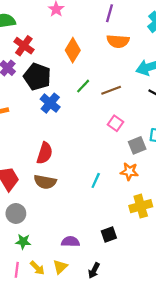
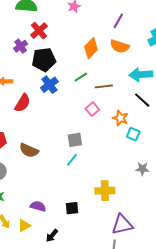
orange diamond: (73, 50) -> (91, 48), moved
black pentagon: (37, 77) -> (44, 60), turned 30
pink square: (115, 123) -> (92, 109), moved
gray square: (137, 145) -> (75, 140), moved
red semicircle: (45, 153) -> (23, 103), moved
orange star: (129, 171) -> (120, 118), moved

